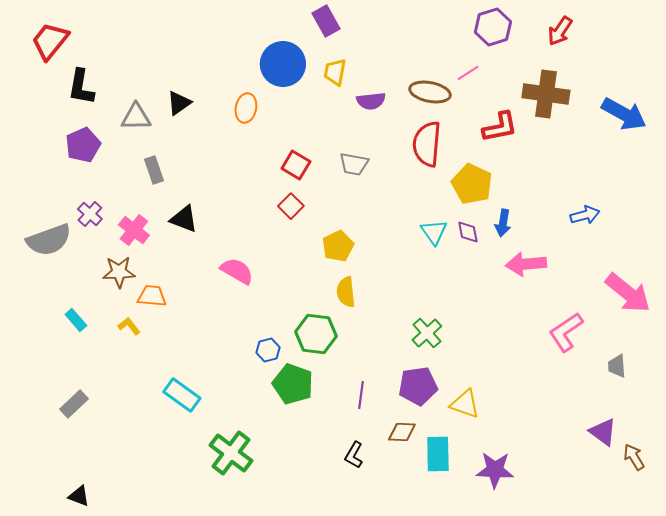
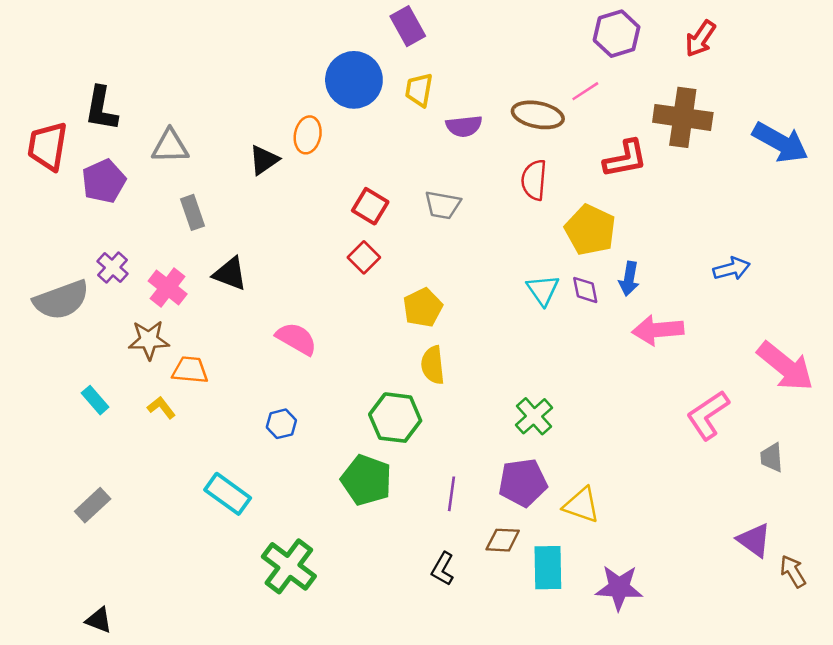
red trapezoid: (50, 41) -> (48, 146), moved, turned -30
black triangle: (179, 103) -> (264, 160), moved
red semicircle: (427, 144) -> (534, 180), size x0.7
blue hexagon: (268, 350) -> (281, 424), moved

